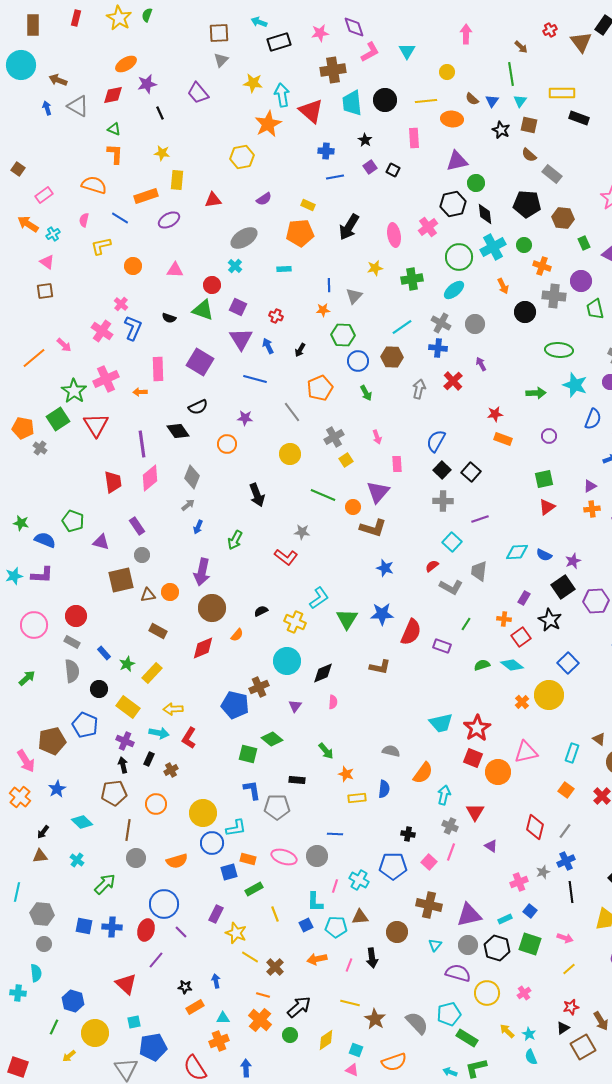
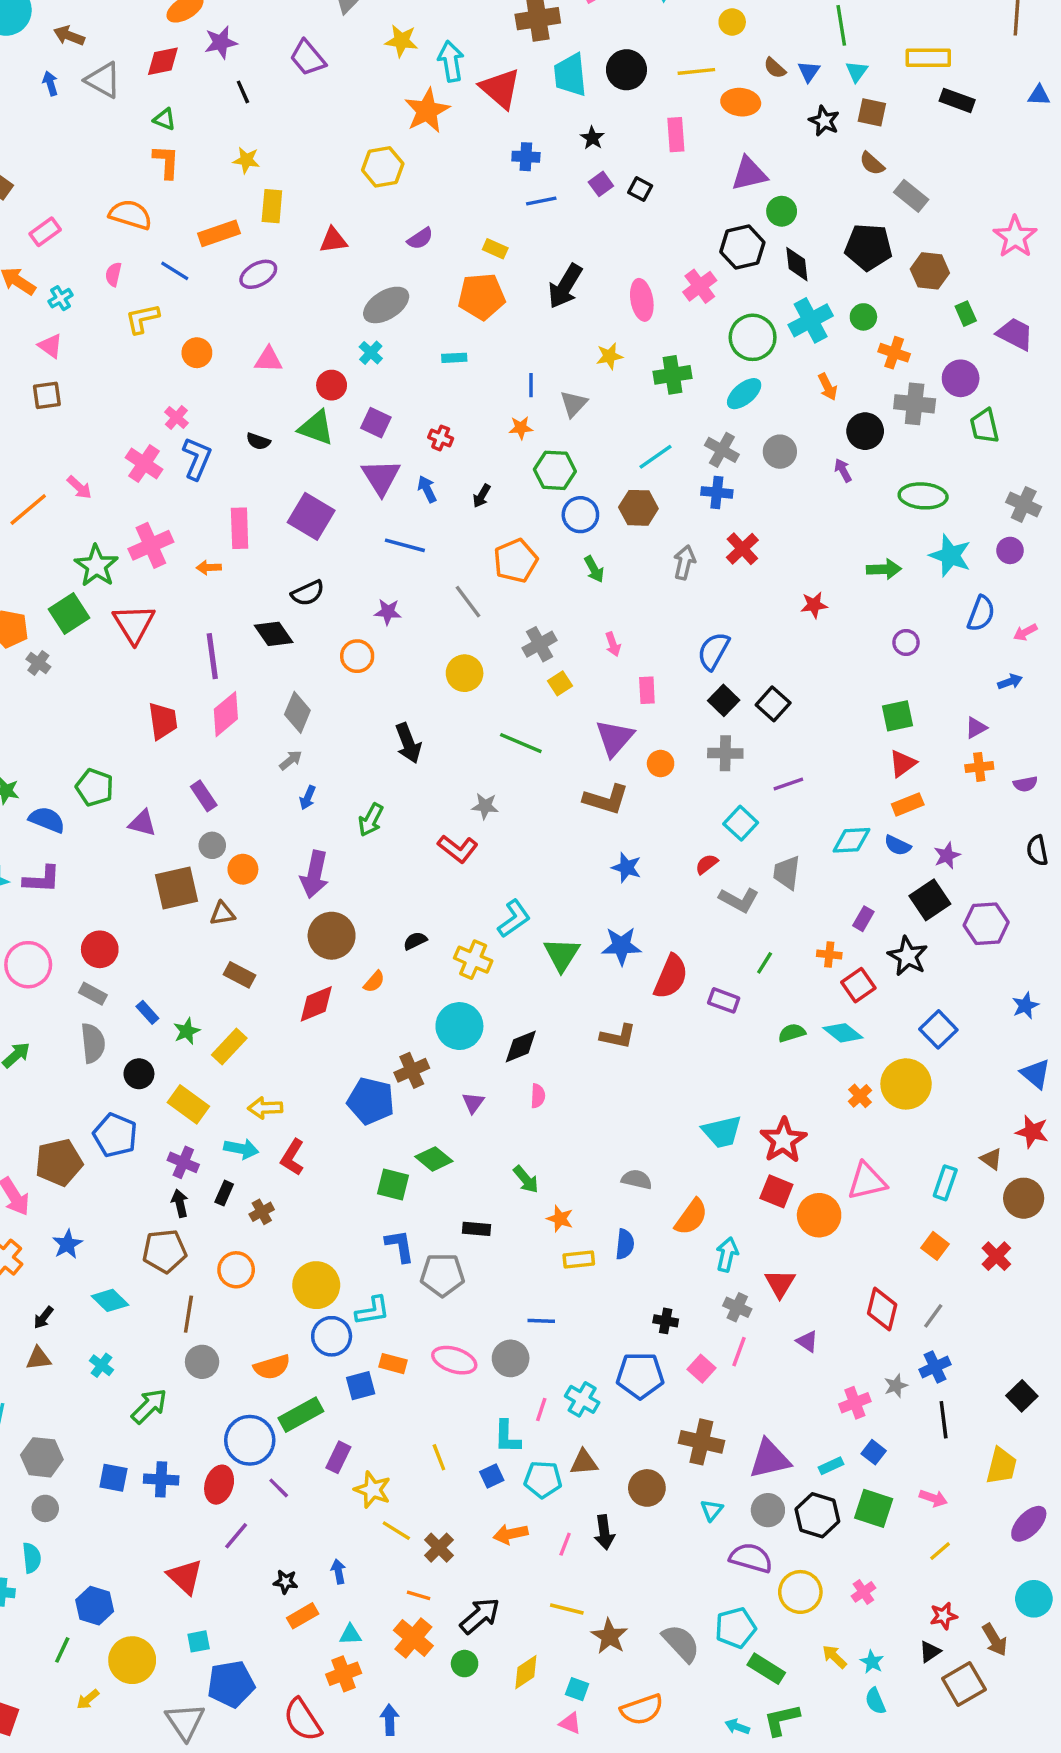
purple arrow: (481, 364) -> (843, 470), moved
orange rectangle: (503, 439) -> (908, 804), moved, turned -42
orange circle: (353, 507) -> (661, 764), moved
orange circle: (170, 592) -> (243, 869), moved
green rectangle: (254, 889) -> (301, 1415), moved, size x1.4

